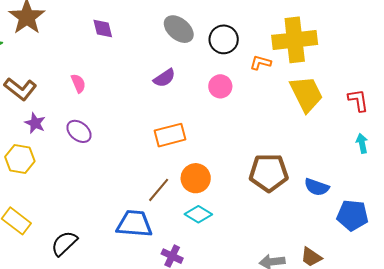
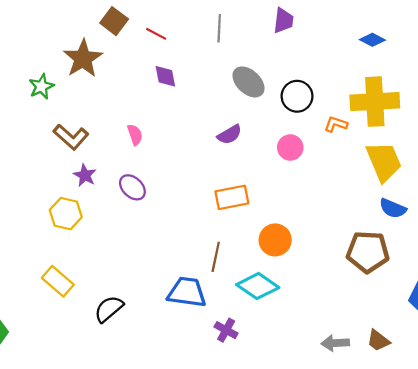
brown pentagon: (269, 173) -> (368, 252), moved
orange circle: (196, 178) -> (275, 240), moved
blue semicircle: (317, 187) -> (393, 208), moved
brown line: (159, 190) -> (216, 257), turned -32
cyan diamond: (198, 214) -> (258, 286), size x1.4

